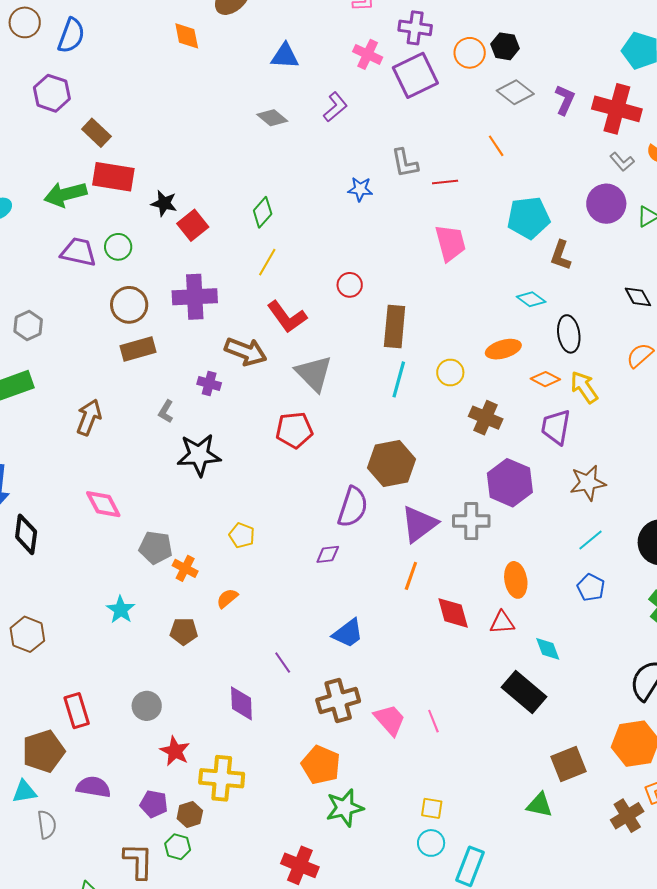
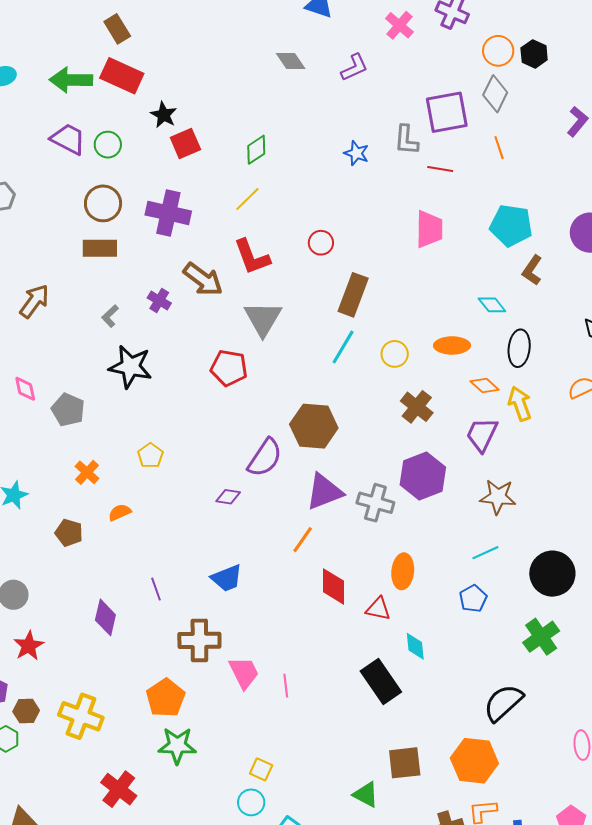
purple square: (415, 75) -> (447, 112), moved
gray diamond: (515, 92) -> (495, 94), moved, turned 63
pink diamond: (103, 504) -> (25, 389), size x0.7
gray pentagon: (156, 548) -> (68, 410), moved
yellow cross: (222, 778) -> (81, 716), moved

